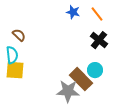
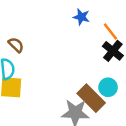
orange line: (97, 14) -> (110, 32), moved

